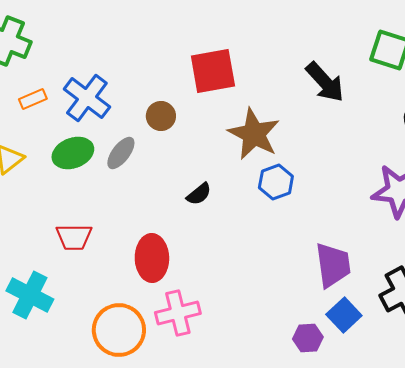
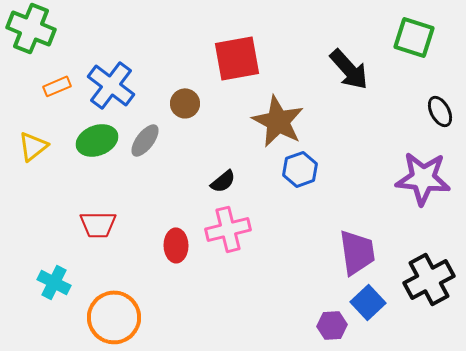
red ellipse: (152, 258) -> (176, 245), size x0.7
cyan cross: (30, 295) -> (54, 282), size x0.7
pink cross: (178, 313) -> (228, 229), moved
orange circle: (119, 330) -> (114, 317), moved

